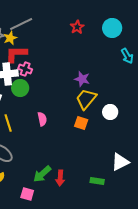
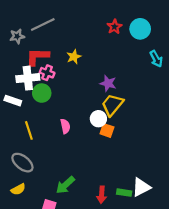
red star: (77, 27) -> (114, 27), moved
yellow star: (10, 38) -> (74, 57), moved
white circle: (110, 112) -> (98, 119), moved
white triangle: (120, 162) -> (141, 187), moved
red arrow: (60, 178) -> (102, 195), moved

